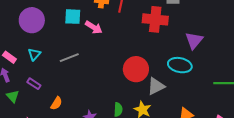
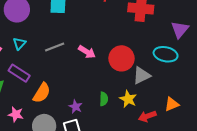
pink arrow: (94, 27) -> (87, 52), moved
purple rectangle: (34, 84) -> (19, 73), size x1.5
orange semicircle: (56, 103) -> (42, 93), size x1.5

